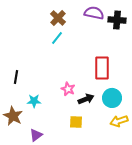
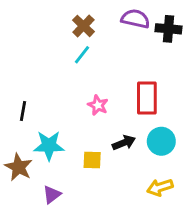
pink star: (68, 89) -> (98, 105), moved
cyan star: (34, 101) -> (49, 146), size x1.5
yellow arrow: (119, 121) -> (160, 187), moved
yellow square: (76, 122) -> (92, 160), moved

